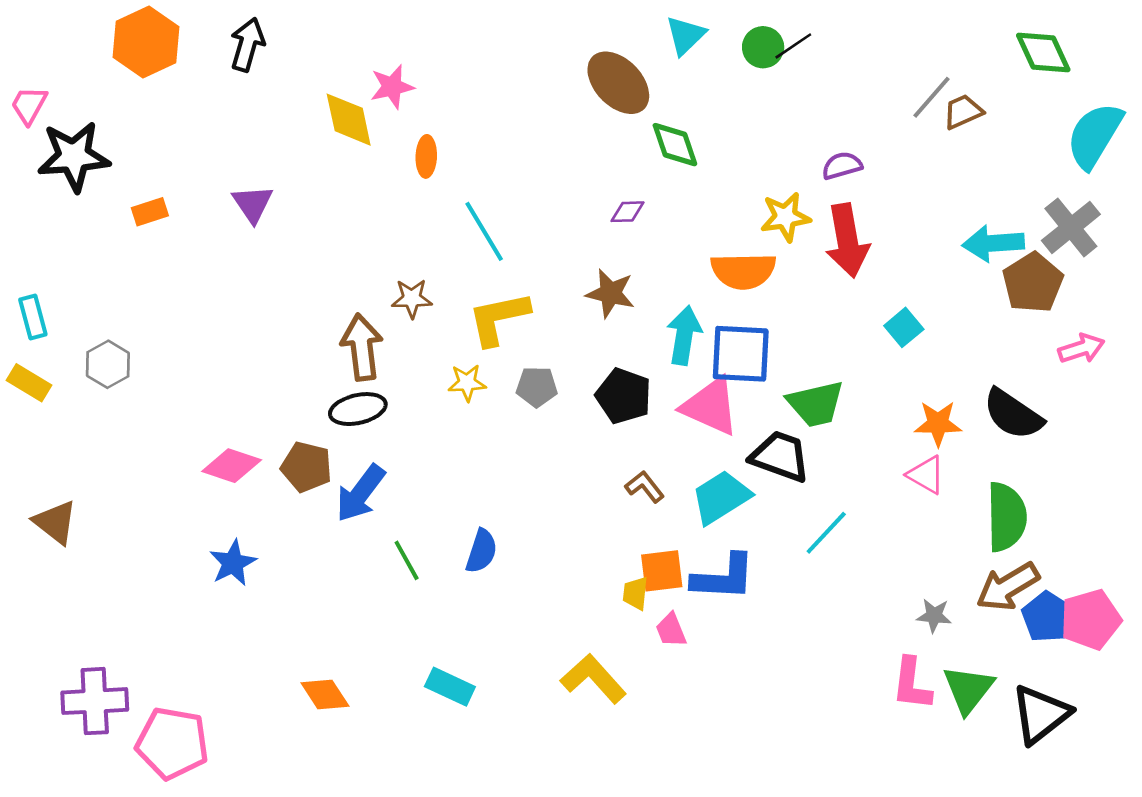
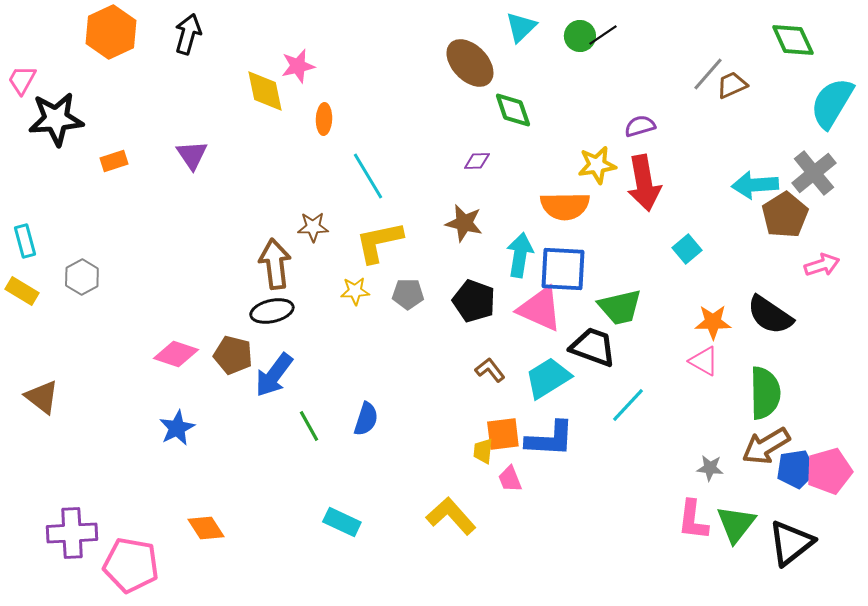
blue pentagon: (1047, 617) -> (796, 469), turned 30
orange diamond: (325, 695) -> (206, 528), moved

